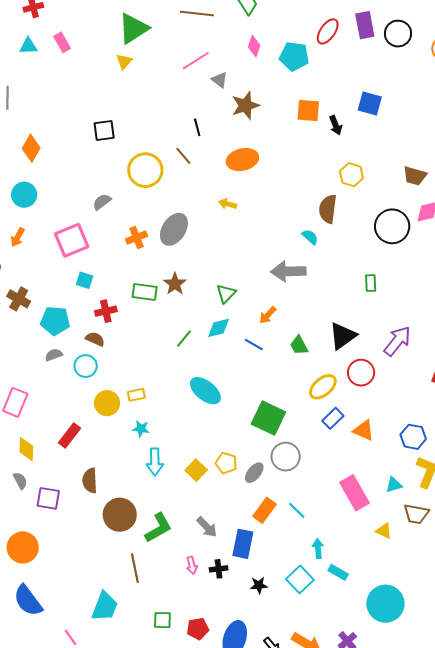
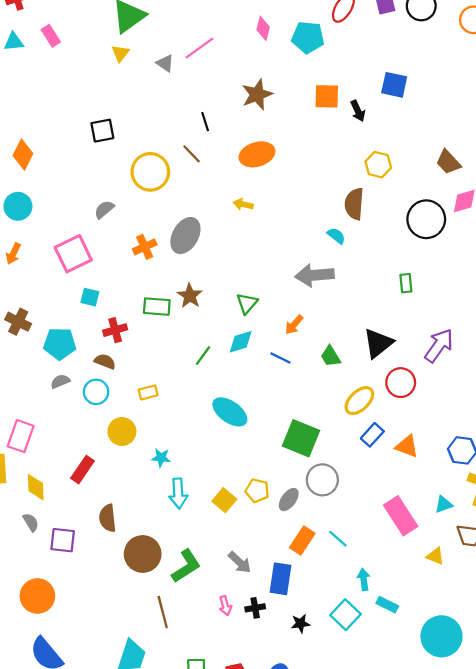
gray triangle: (220, 80) -> (165, 63), moved
brown trapezoid: (415, 176) -> (448, 162), turned 35
yellow rectangle: (136, 395) -> (148, 392), moved

